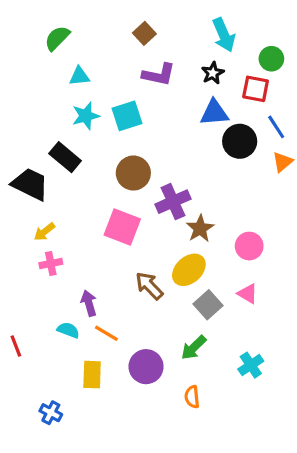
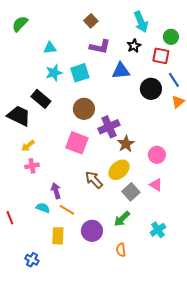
green semicircle: (57, 38) -> (20, 24), moved
blue triangle: (214, 113) -> (121, 71), moved

